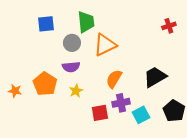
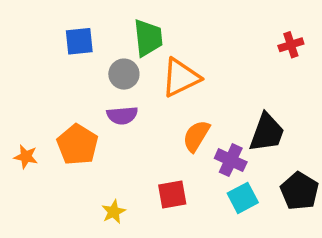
black trapezoid: (155, 77) -> (267, 133), turned 140
yellow star: (76, 91) -> (114, 212), moved
purple cross: (121, 103) -> (231, 160), moved, turned 36

